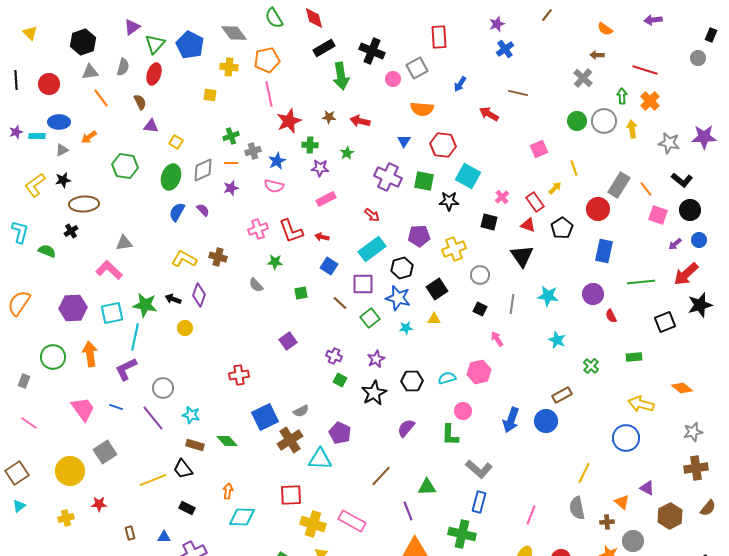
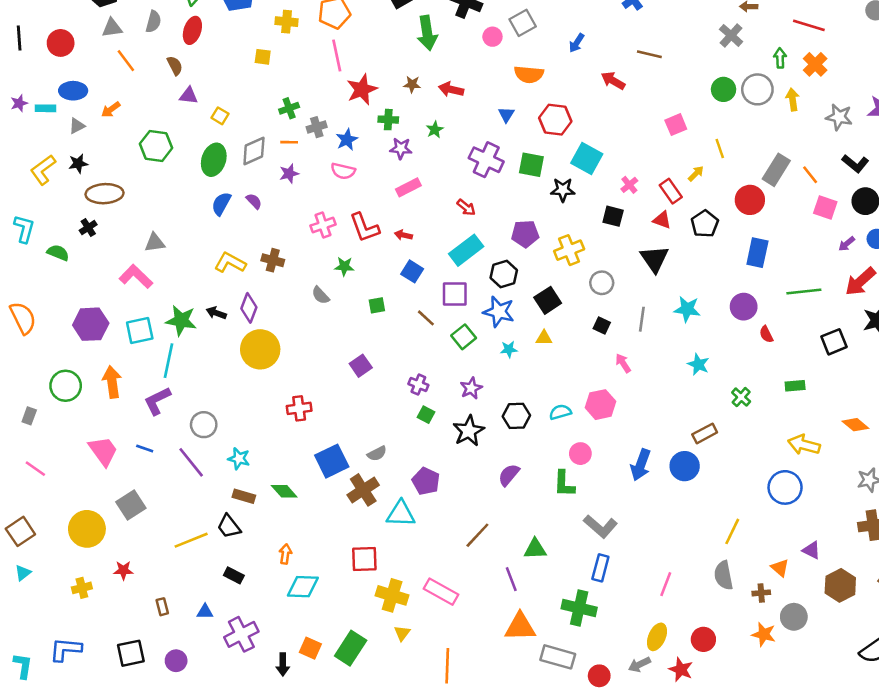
orange semicircle: (19, 303) -> (23, 318), turned 120
yellow circle: (185, 328) -> (260, 349), moved, size x2.0

